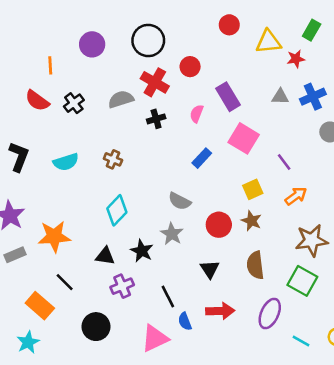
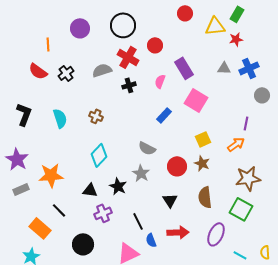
green rectangle: (312, 30) -> (237, 14), moved
cyan semicircle: (66, 162) -> (60, 118), turned -90
purple line: (284, 162) -> (246, 123), moved, turned 48

